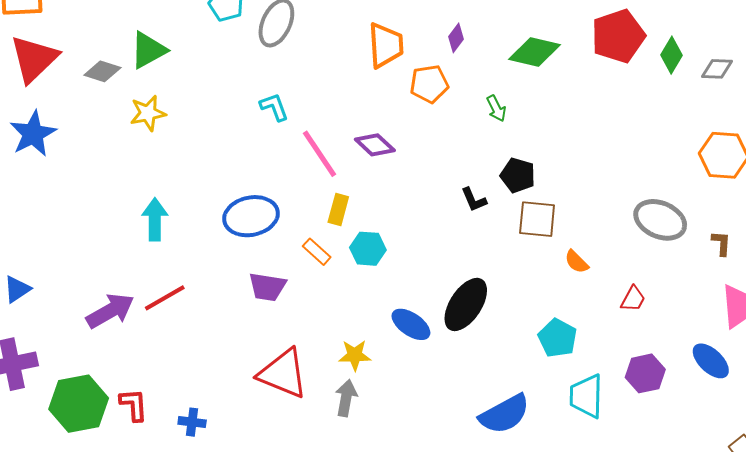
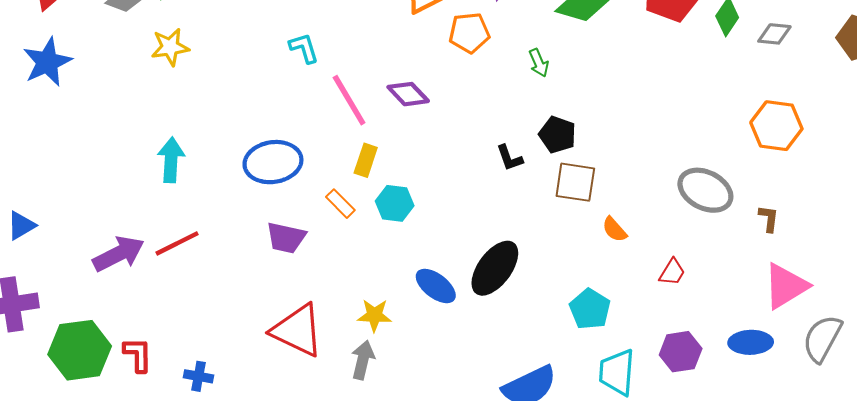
blue ellipse: (711, 361) -> (751, 342), turned -48

